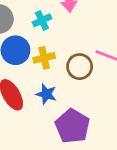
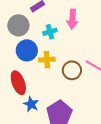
blue star: (46, 94) -> (31, 104), moved

